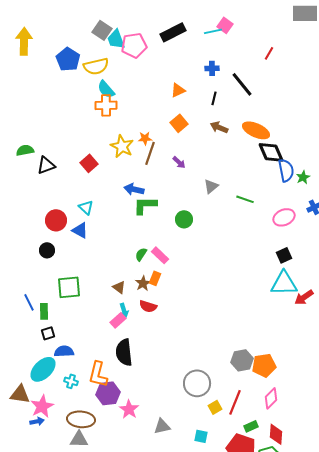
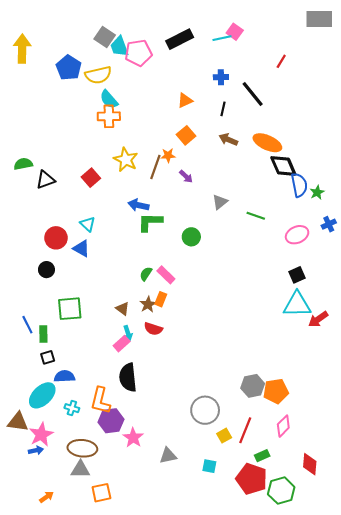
orange star: (145, 138) -> (168, 155), moved
red diamond: (276, 434) -> (310, 464), moved

